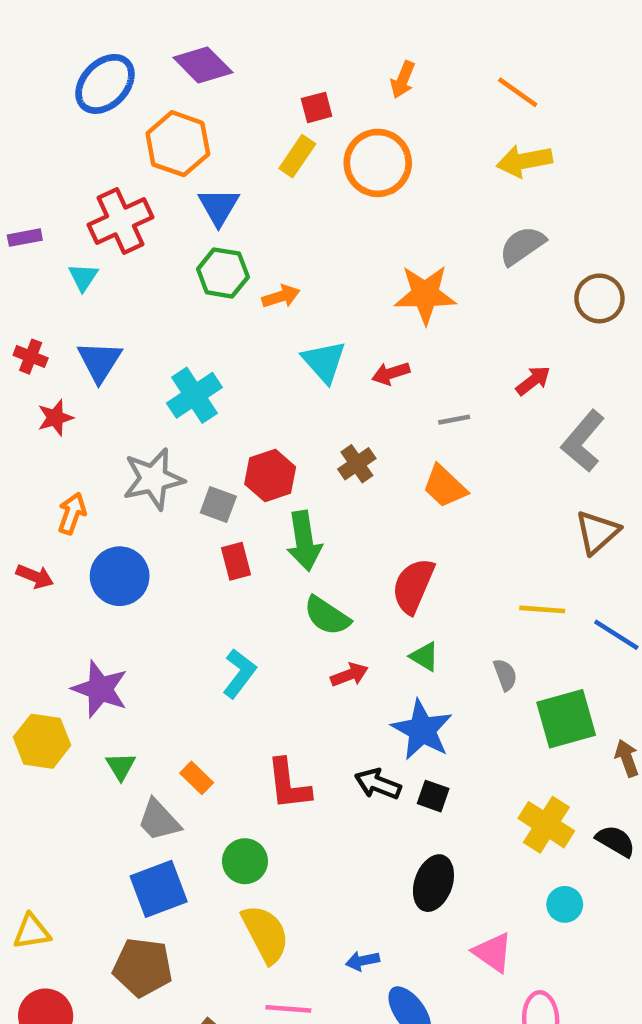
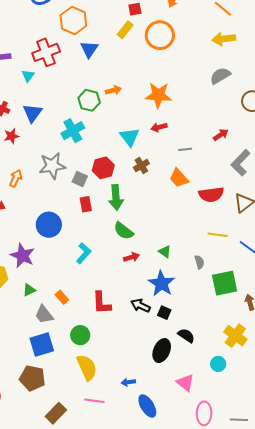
green hexagon: (223, 273) -> (89, 100), moved
orange star: (425, 294) -> (158, 95), moved
cyan triangle: (324, 362) -> (130, 137), moved
blue circle: (120, 576) -> (49, 225), moved
red semicircle: (413, 586) -> (211, 194), moved, turned -125
green triangle: (121, 766) -> (29, 290), turned 32
yellow cross: (546, 825) -> (235, 336), moved
black semicircle: (616, 841) -> (186, 336), moved

